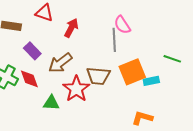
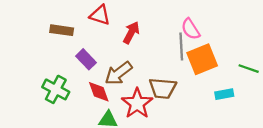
orange square: (132, 72) -> (202, 59), moved
red diamond: (29, 79) -> (99, 92), moved

